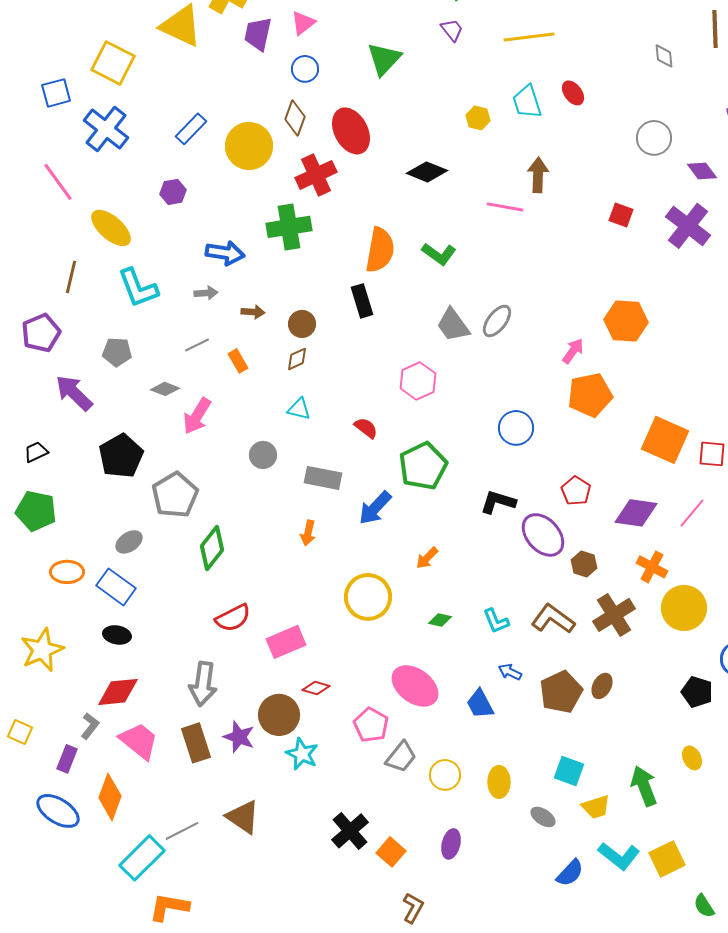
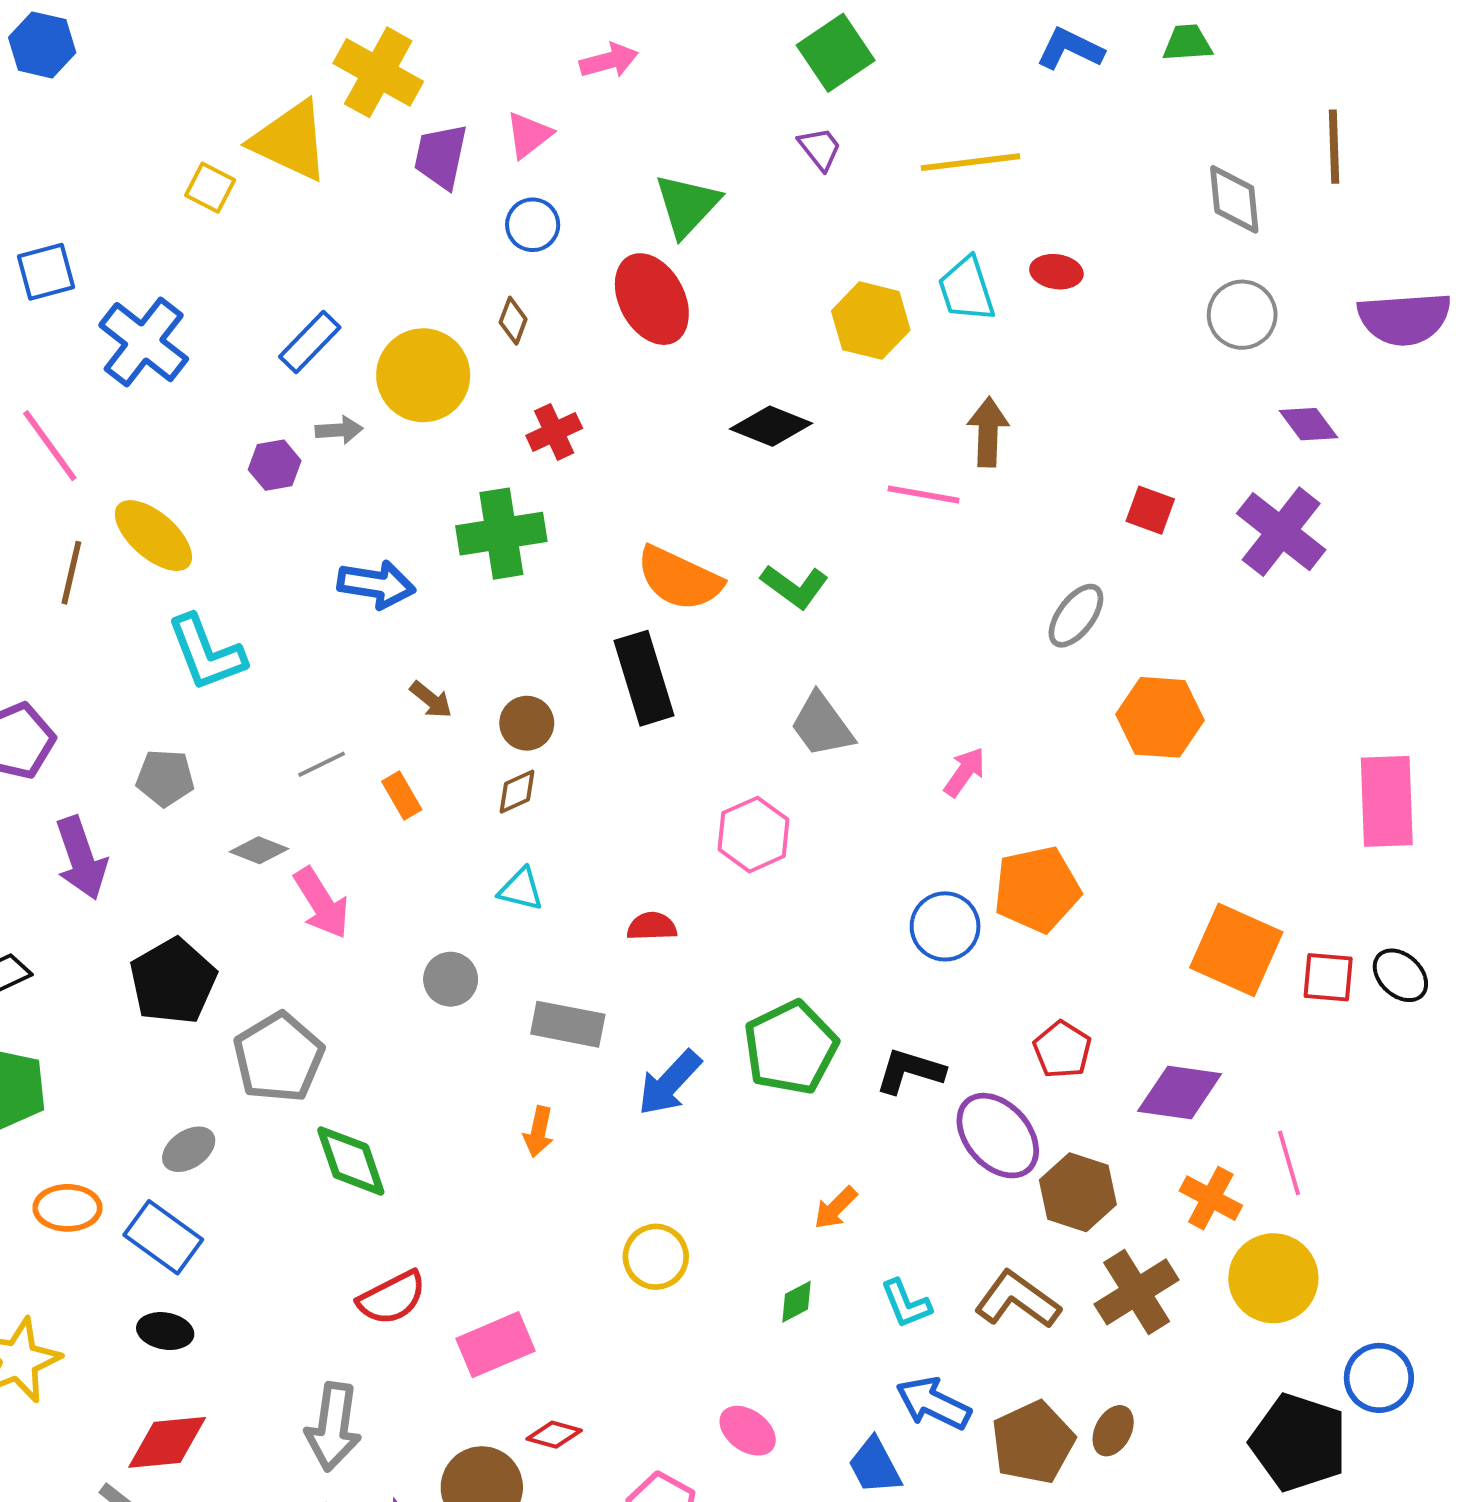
gray diamond: (664, 56) -> (1234, 199), size x1.5
yellow square: (113, 63) -> (210, 188), moved, size x0.6
red ellipse: (573, 93) -> (1056, 272), turned -45
brown diamond: (295, 118) -> (513, 321), size x0.7
yellow hexagon: (478, 118) -> (871, 321), size x1.6
red ellipse: (351, 131) -> (652, 299), moved
gray circle: (654, 138) -> (1242, 315), moved
red cross: (316, 175) -> (554, 432), size x0.7
orange semicircle: (380, 250) -> (679, 579), turned 105
brown line: (71, 277) -> (71, 573), moved
gray arrow: (206, 293) -> (339, 430), moved
black rectangle: (362, 301) -> (644, 678), size x1.4
brown arrow: (253, 312) -> (431, 700), turned 35
gray ellipse: (497, 321) -> (1076, 616), moved
pink arrow: (573, 351) -> (965, 772), moved
purple arrow: (74, 393) -> (81, 858), turned -153
orange pentagon: (590, 395) -> (1037, 889), moved
pink arrow: (197, 416) -> (322, 903), turned -63
red semicircle: (366, 428) -> (652, 926), turned -40
green pentagon: (423, 466) -> (791, 1048), moved
pink line: (692, 513) -> (1289, 1163), moved, turned -56
green diamond: (212, 548) -> (351, 1161), turned -57
orange arrow: (427, 558) -> (836, 1208), moved
brown hexagon: (584, 564) -> (1078, 1192), size x1.5
yellow circle: (368, 597) -> (656, 1257), size x0.7
green diamond: (440, 620) -> (796, 1302), turned -40
blue arrow: (510, 672) -> (933, 1403), size x1.6
pink ellipse: (415, 686) -> (748, 1431), size x0.6
black pentagon: (697, 692) -> (1299, 1442), size x1.6

